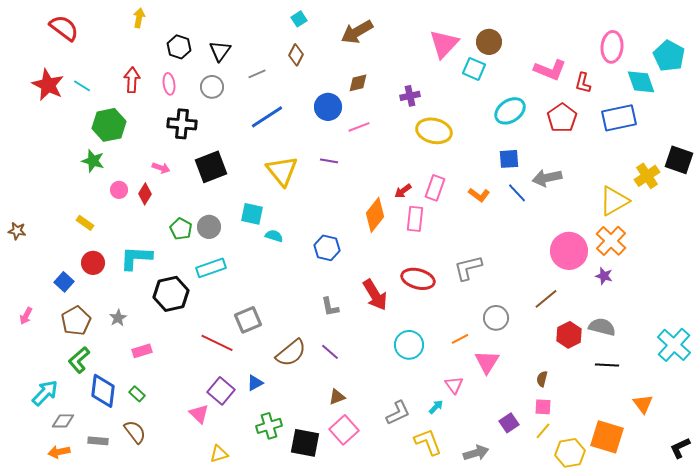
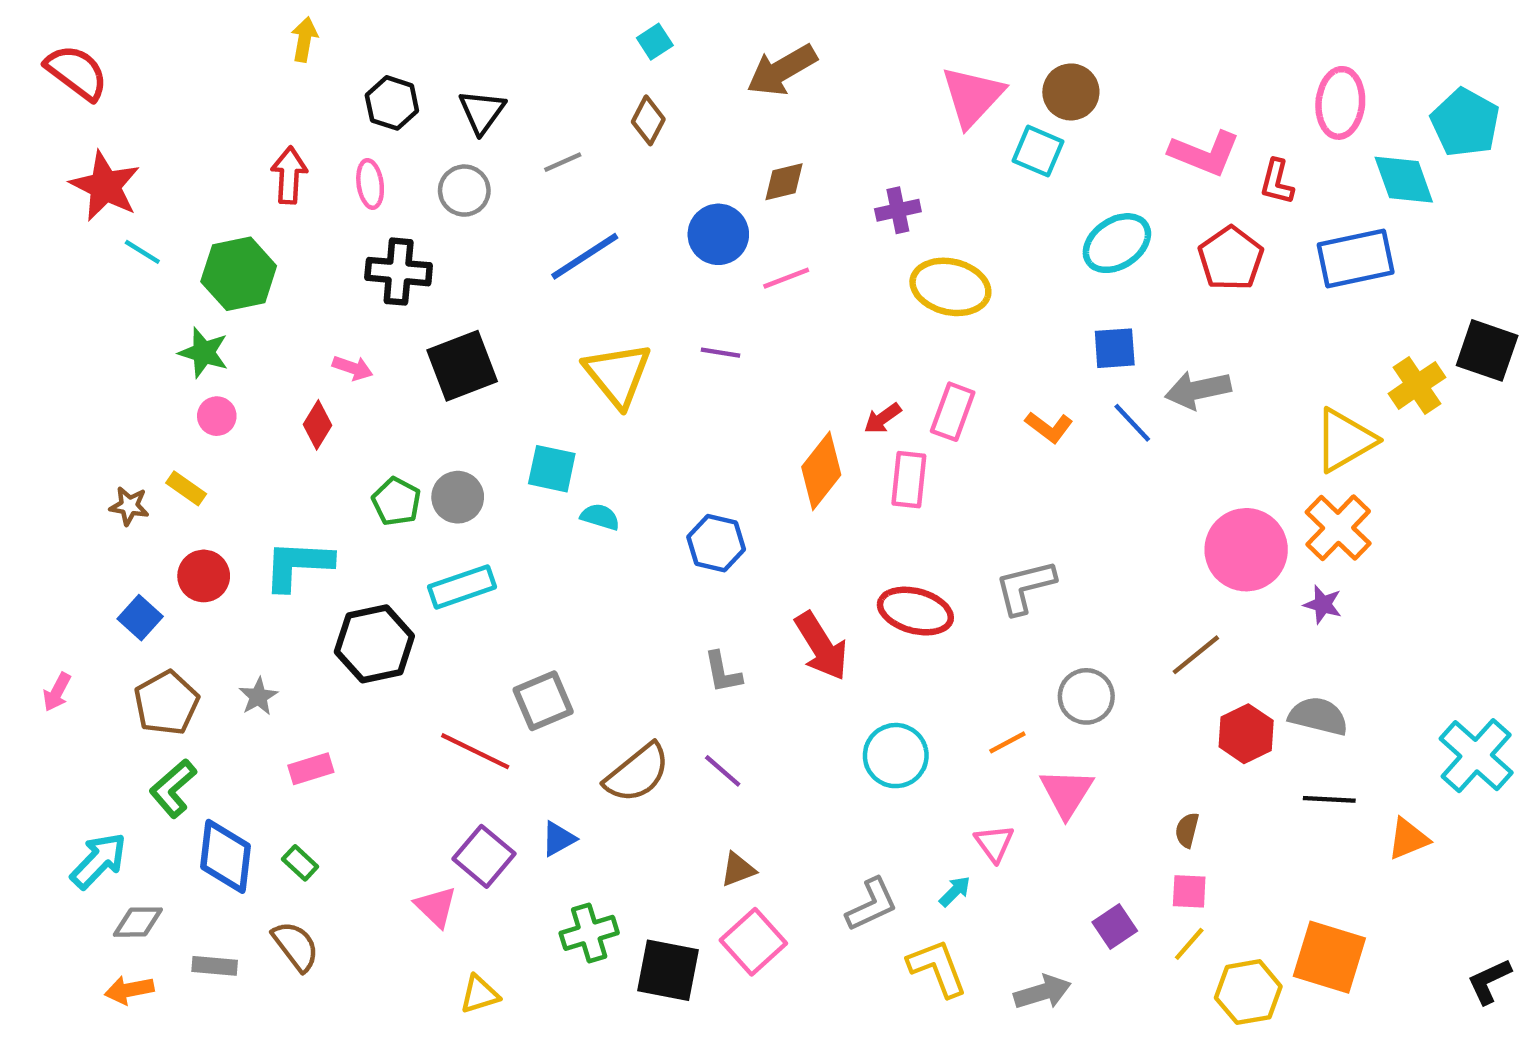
red semicircle: (64, 28) -> (77, 72), moved
cyan line: (82, 86) -> (142, 252), moved
pink circle: (119, 190) -> (217, 416), moved
brown star: (17, 231) -> (129, 506), moved
orange triangle: (643, 404) -> (1408, 839), moved, turned 45

